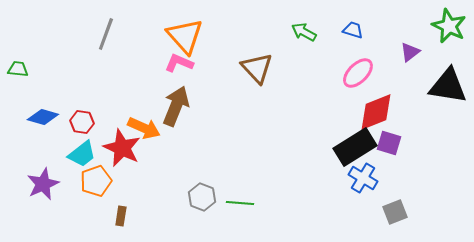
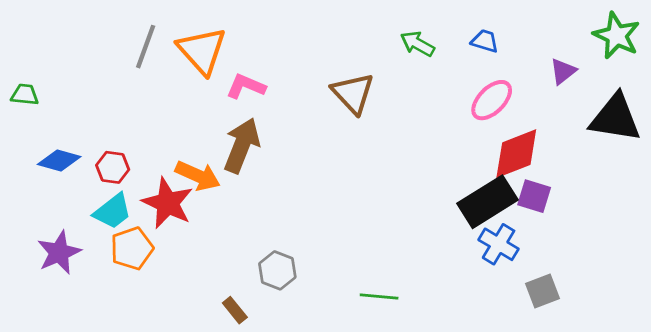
orange triangle: (185, 36) -> (202, 51), moved
green line: (240, 203) -> (379, 296), moved
brown rectangle: (121, 216) -> (235, 310), moved, turned -48

